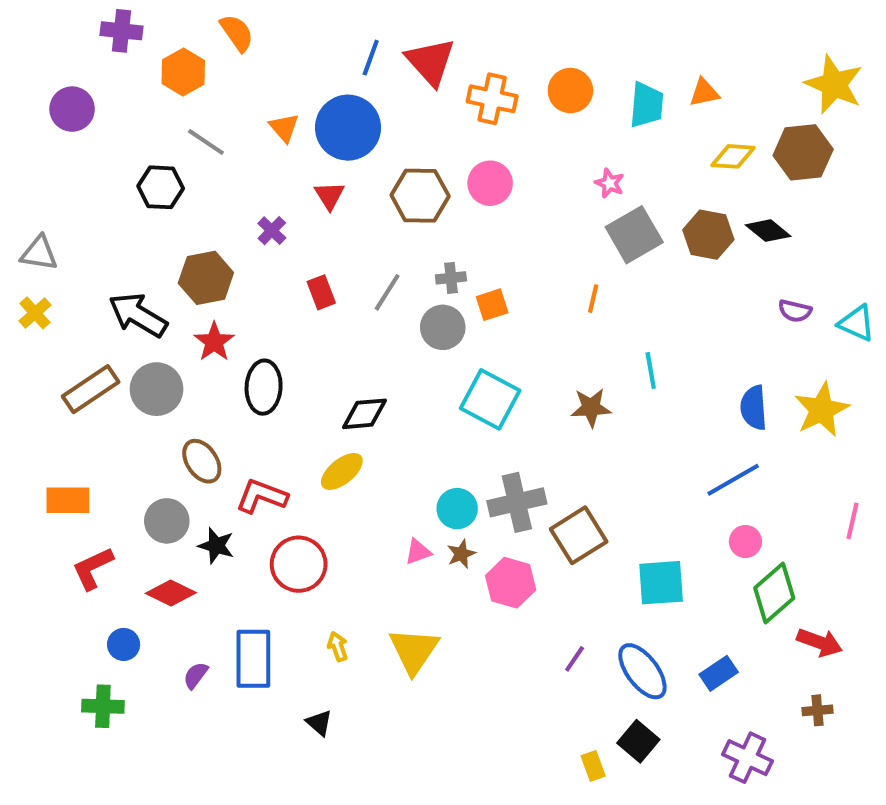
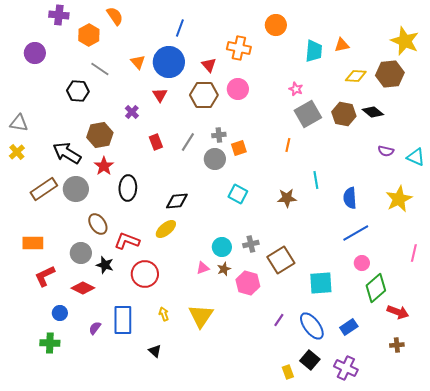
red triangle: (430, 62) -> (209, 65), moved, size x0.6
orange circle: (570, 91) -> (276, 25), moved
cyan square: (490, 399) -> (238, 194), size x0.7
blue semicircle: (754, 408) -> (350, 198), moved
gray cross: (517, 502) -> (251, 244), size x0.6
purple cross: (747, 758) -> (346, 368), moved

